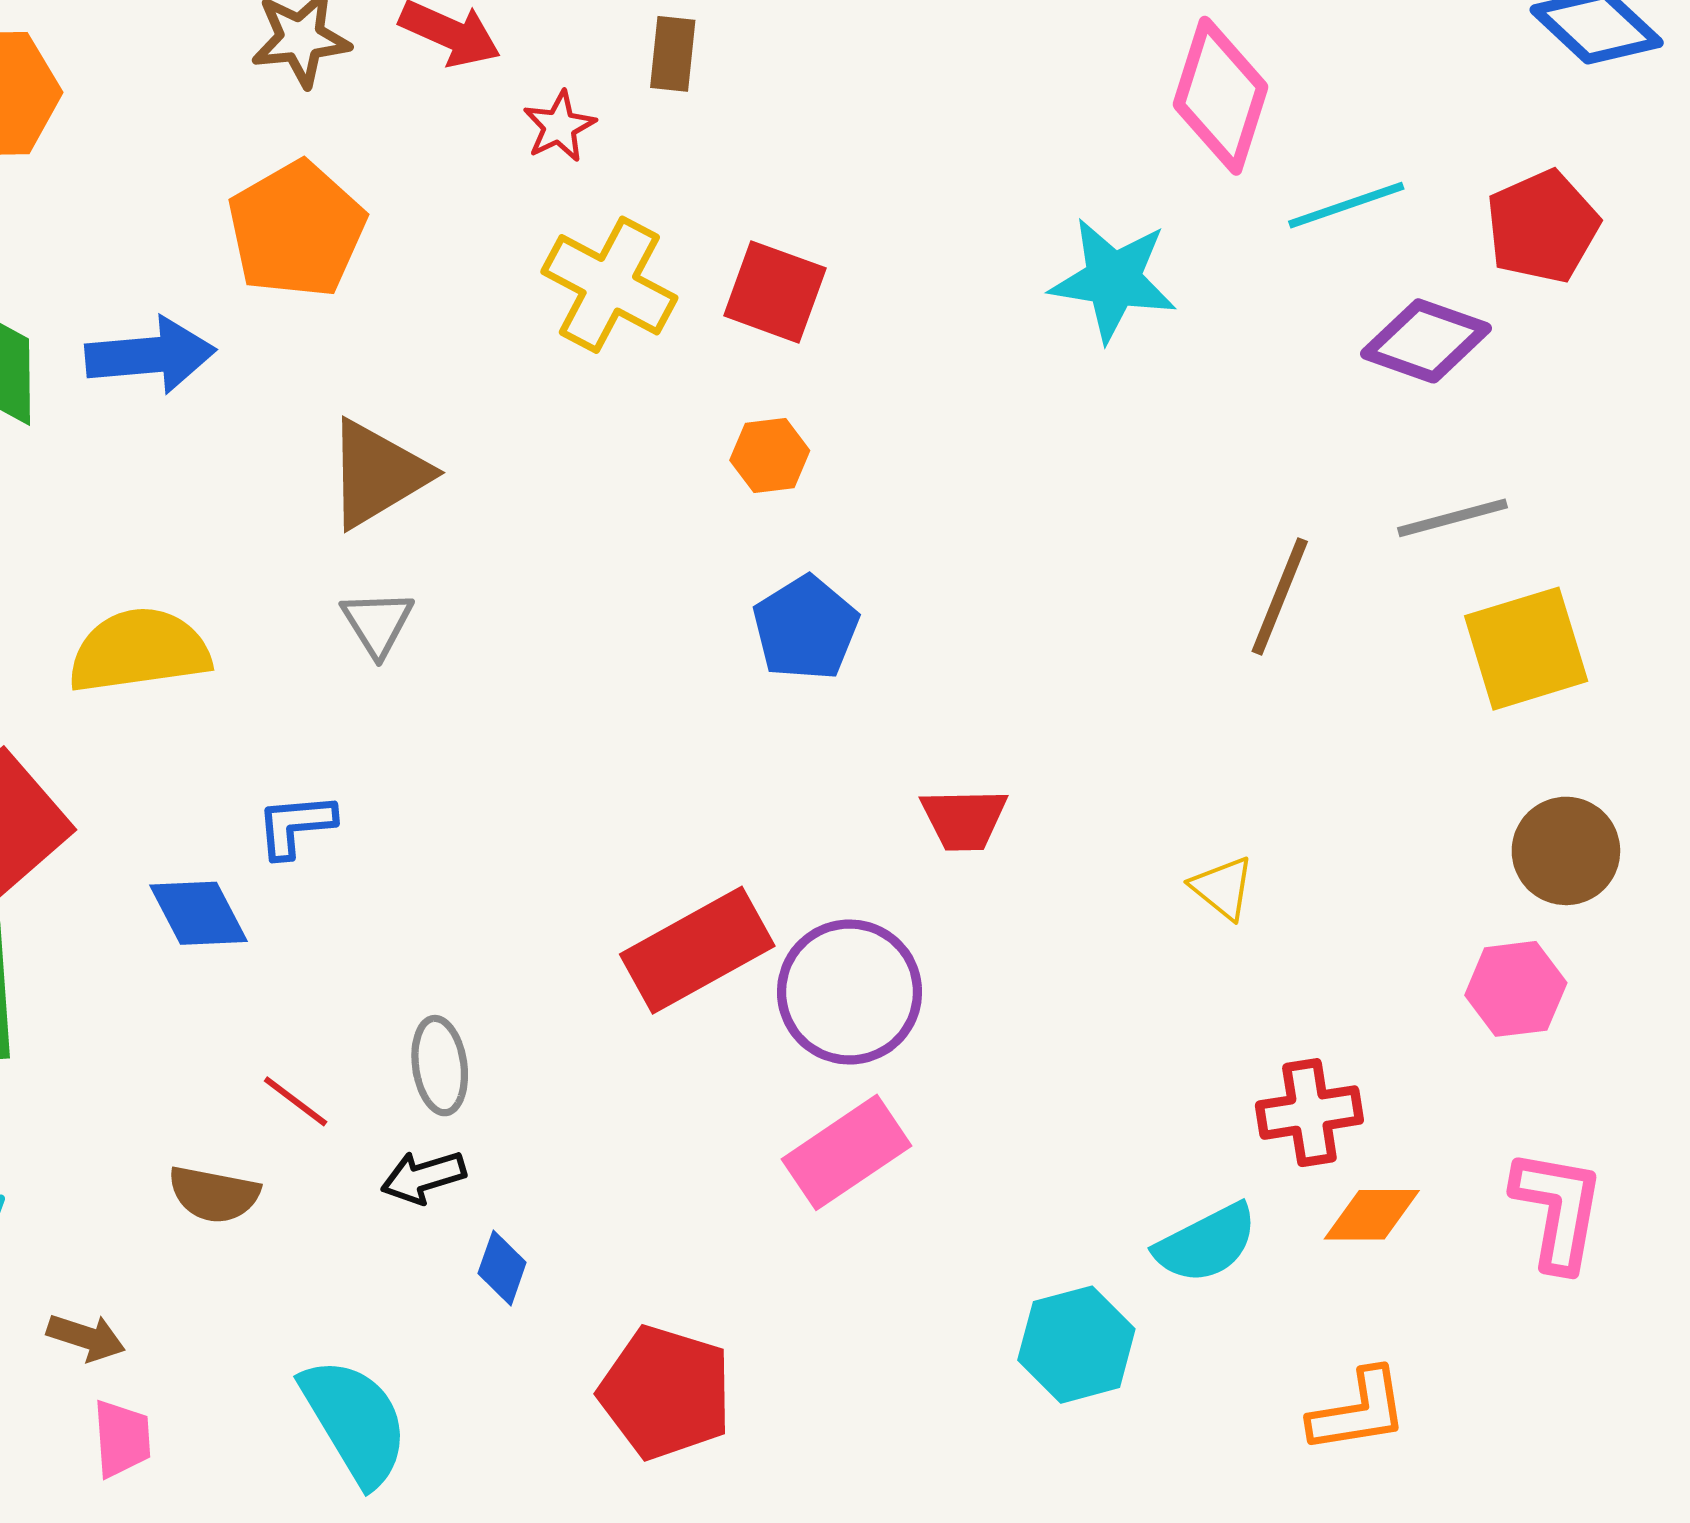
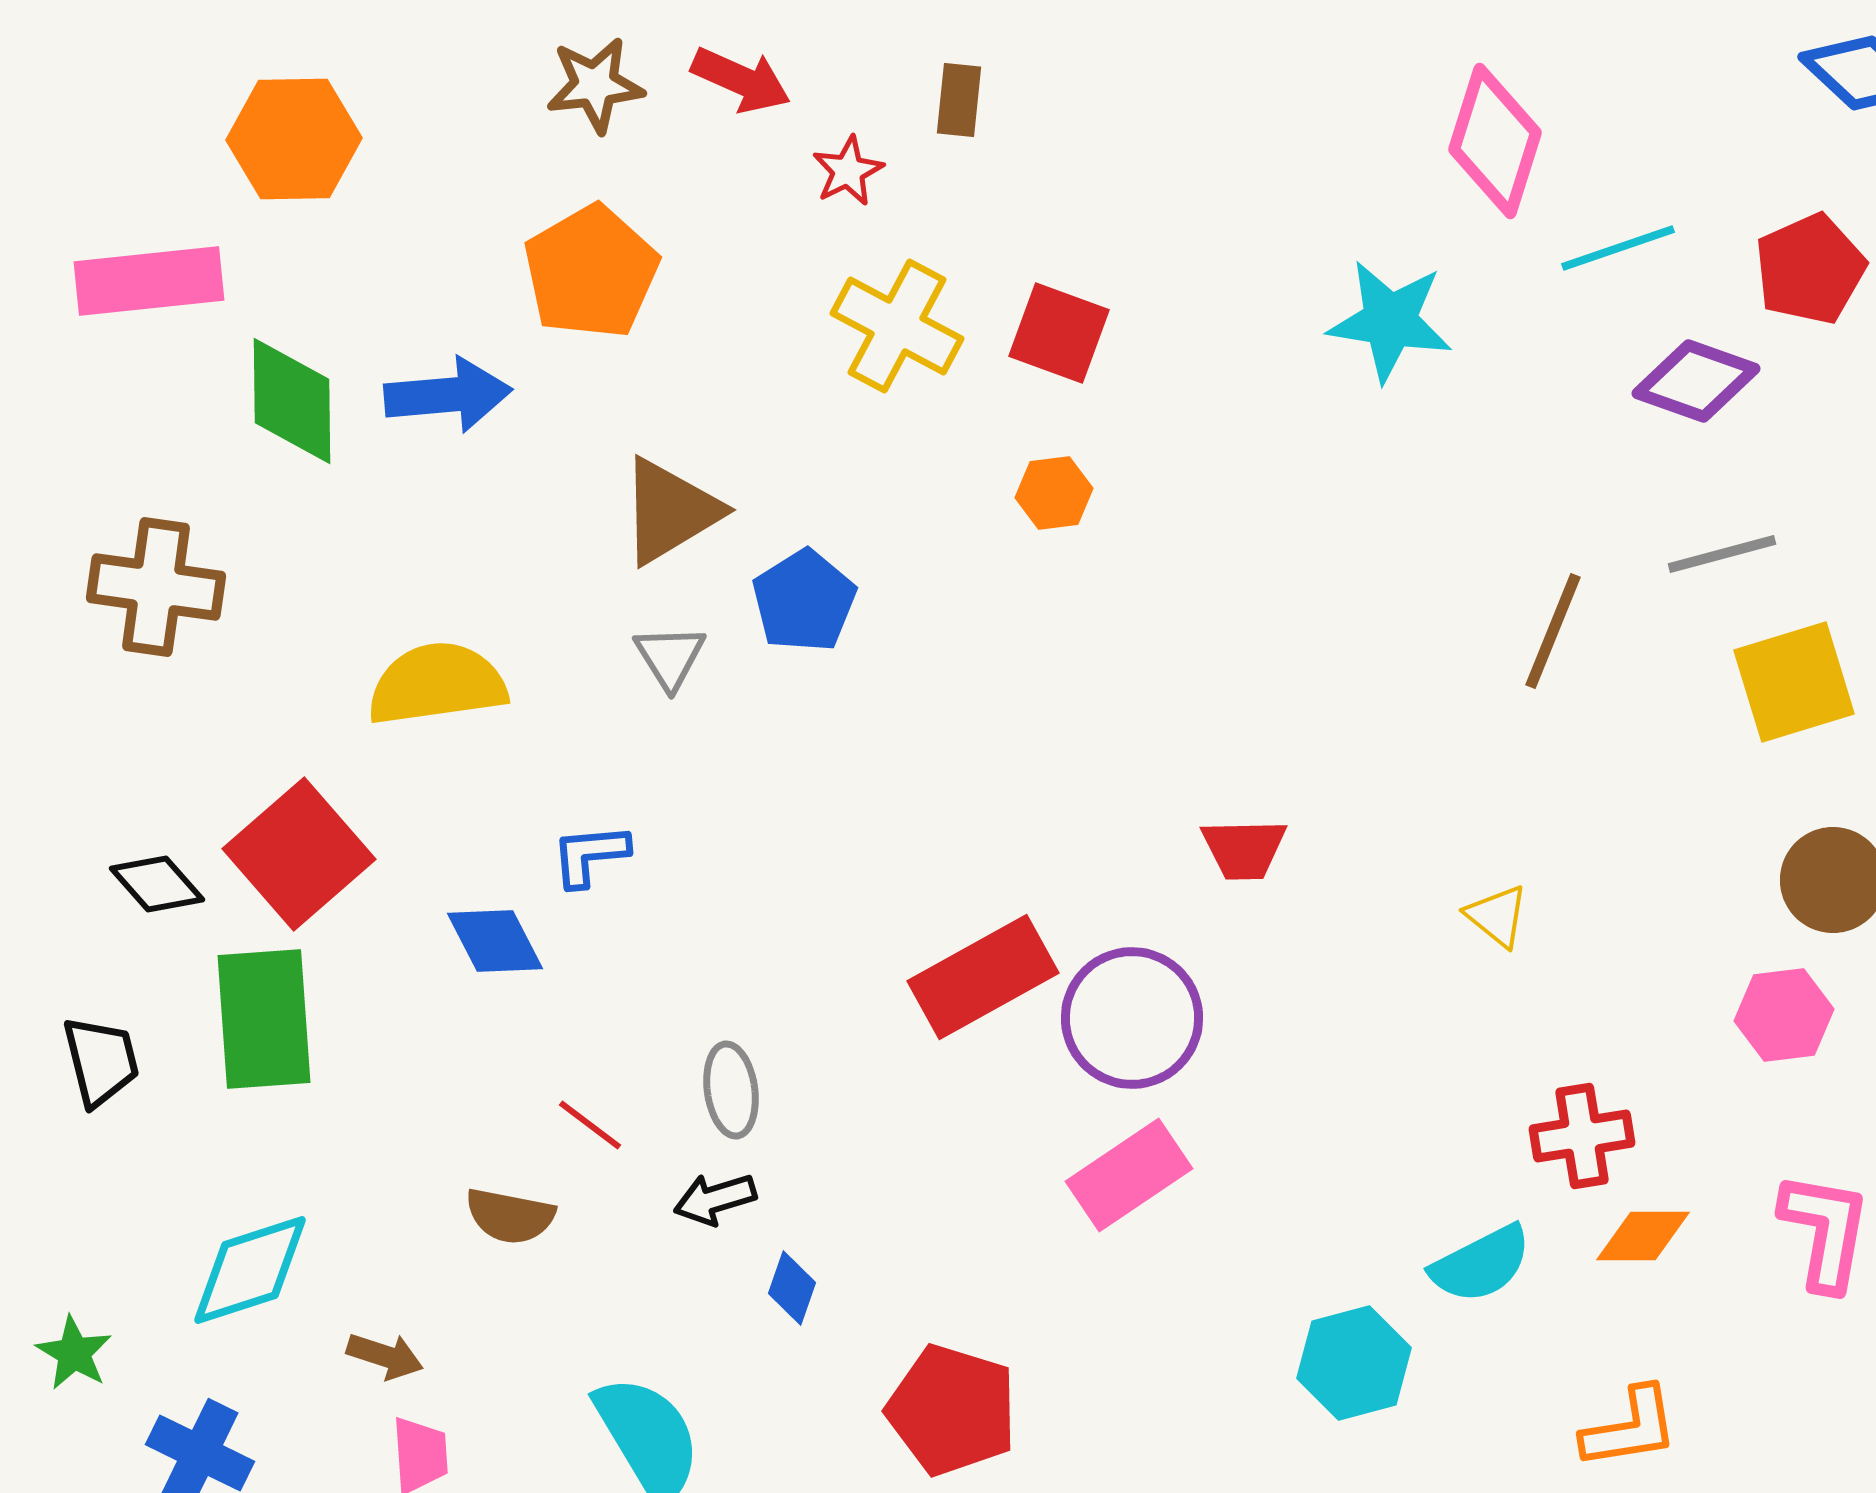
blue pentagon: (806, 628) -> (804, 601), moved

